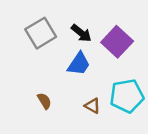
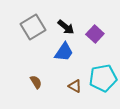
purple square: (117, 42) -> (95, 34), size x0.7

